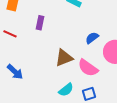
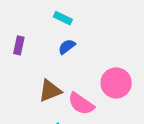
blue semicircle: (92, 38) -> (67, 47), moved

